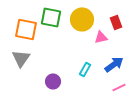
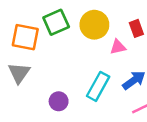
green square: (51, 17) -> (56, 22), turned -35
cyan rectangle: (85, 69) -> (98, 86), size x1.6

